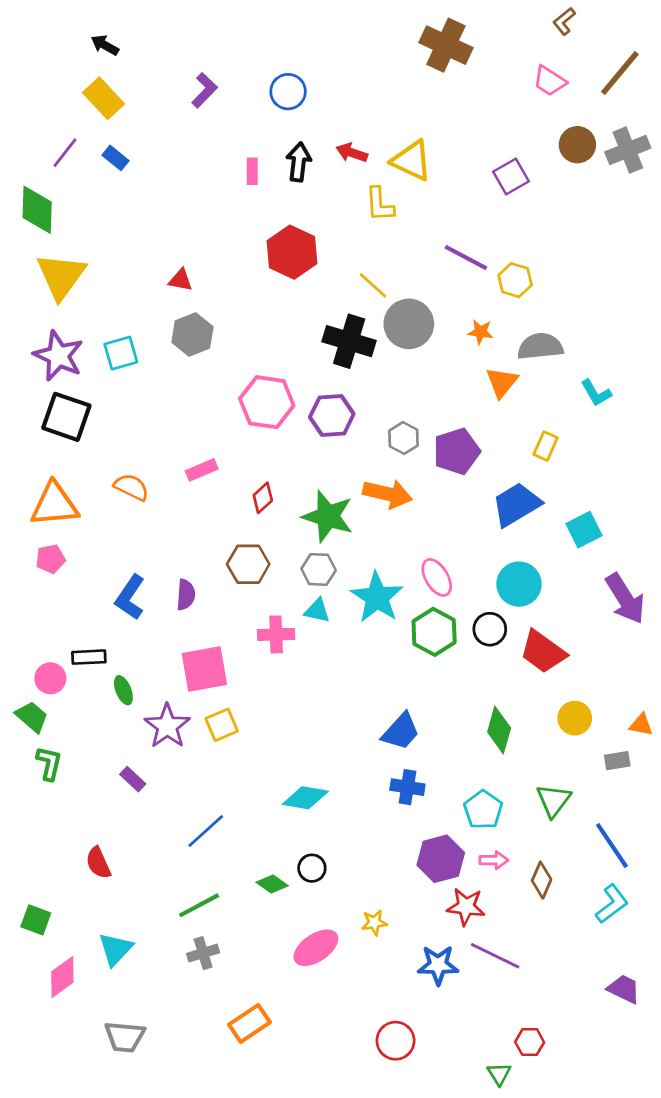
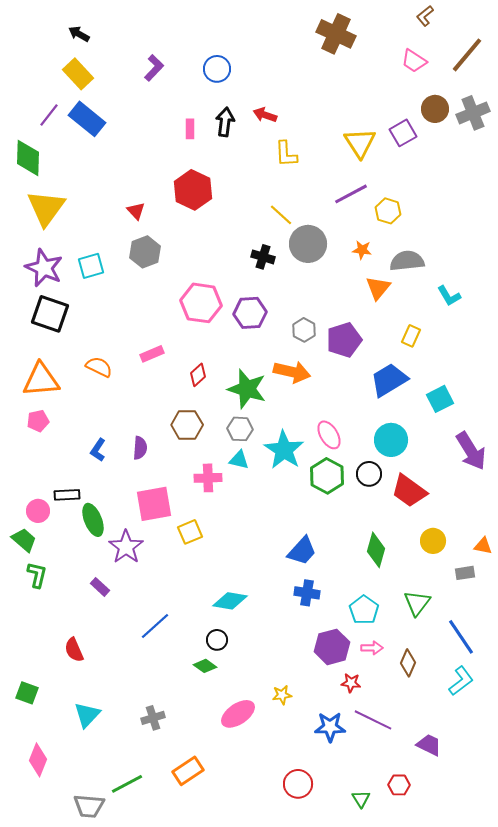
blue rectangle: (115, 158) -> (87, 119), size x1.8
yellow triangle: (411, 161) -> (360, 143), moved, turned 32
purple square: (511, 177) -> (403, 133), moved
red hexagon: (292, 252) -> (193, 190), moved
purple line: (466, 258) -> (351, 194), turned -56
red triangle: (181, 280) -> (136, 211), turned 36
black cross: (349, 341) -> (263, 257), size x0.6
blue L-shape: (130, 597) -> (98, 450), size x0.7
green ellipse: (123, 690) -> (93, 520), size x1.5
yellow square: (222, 725) -> (190, 532), moved
black circle: (312, 868) -> (217, 640), moved
green line: (199, 905) -> (127, 784), moved
red star: (466, 907) -> (351, 683), size x0.7
pink diamond: (62, 977) -> (38, 760), moved, turned -32
purple trapezoid: (624, 989) -> (429, 745), moved
gray trapezoid: (125, 1037) -> (89, 806), moved
green triangle: (499, 1074) -> (361, 799), moved

